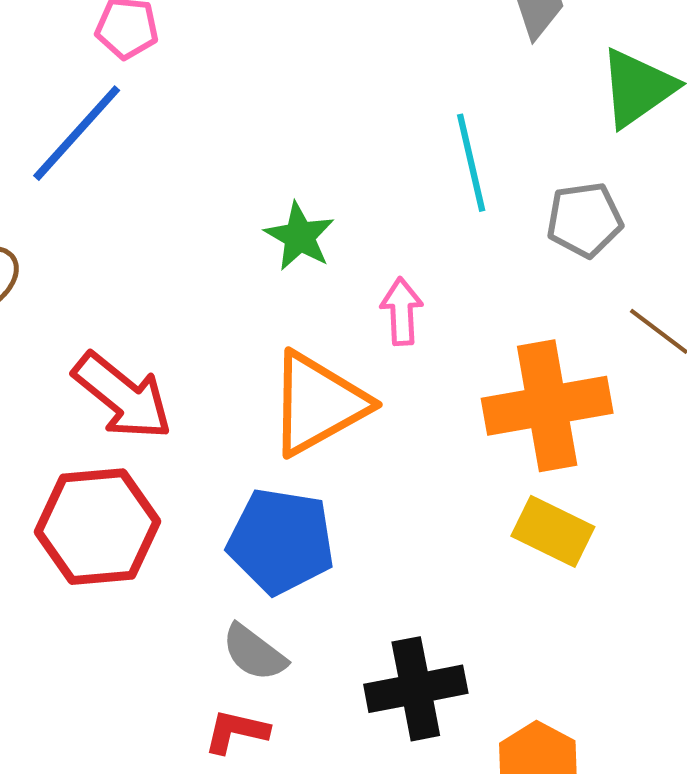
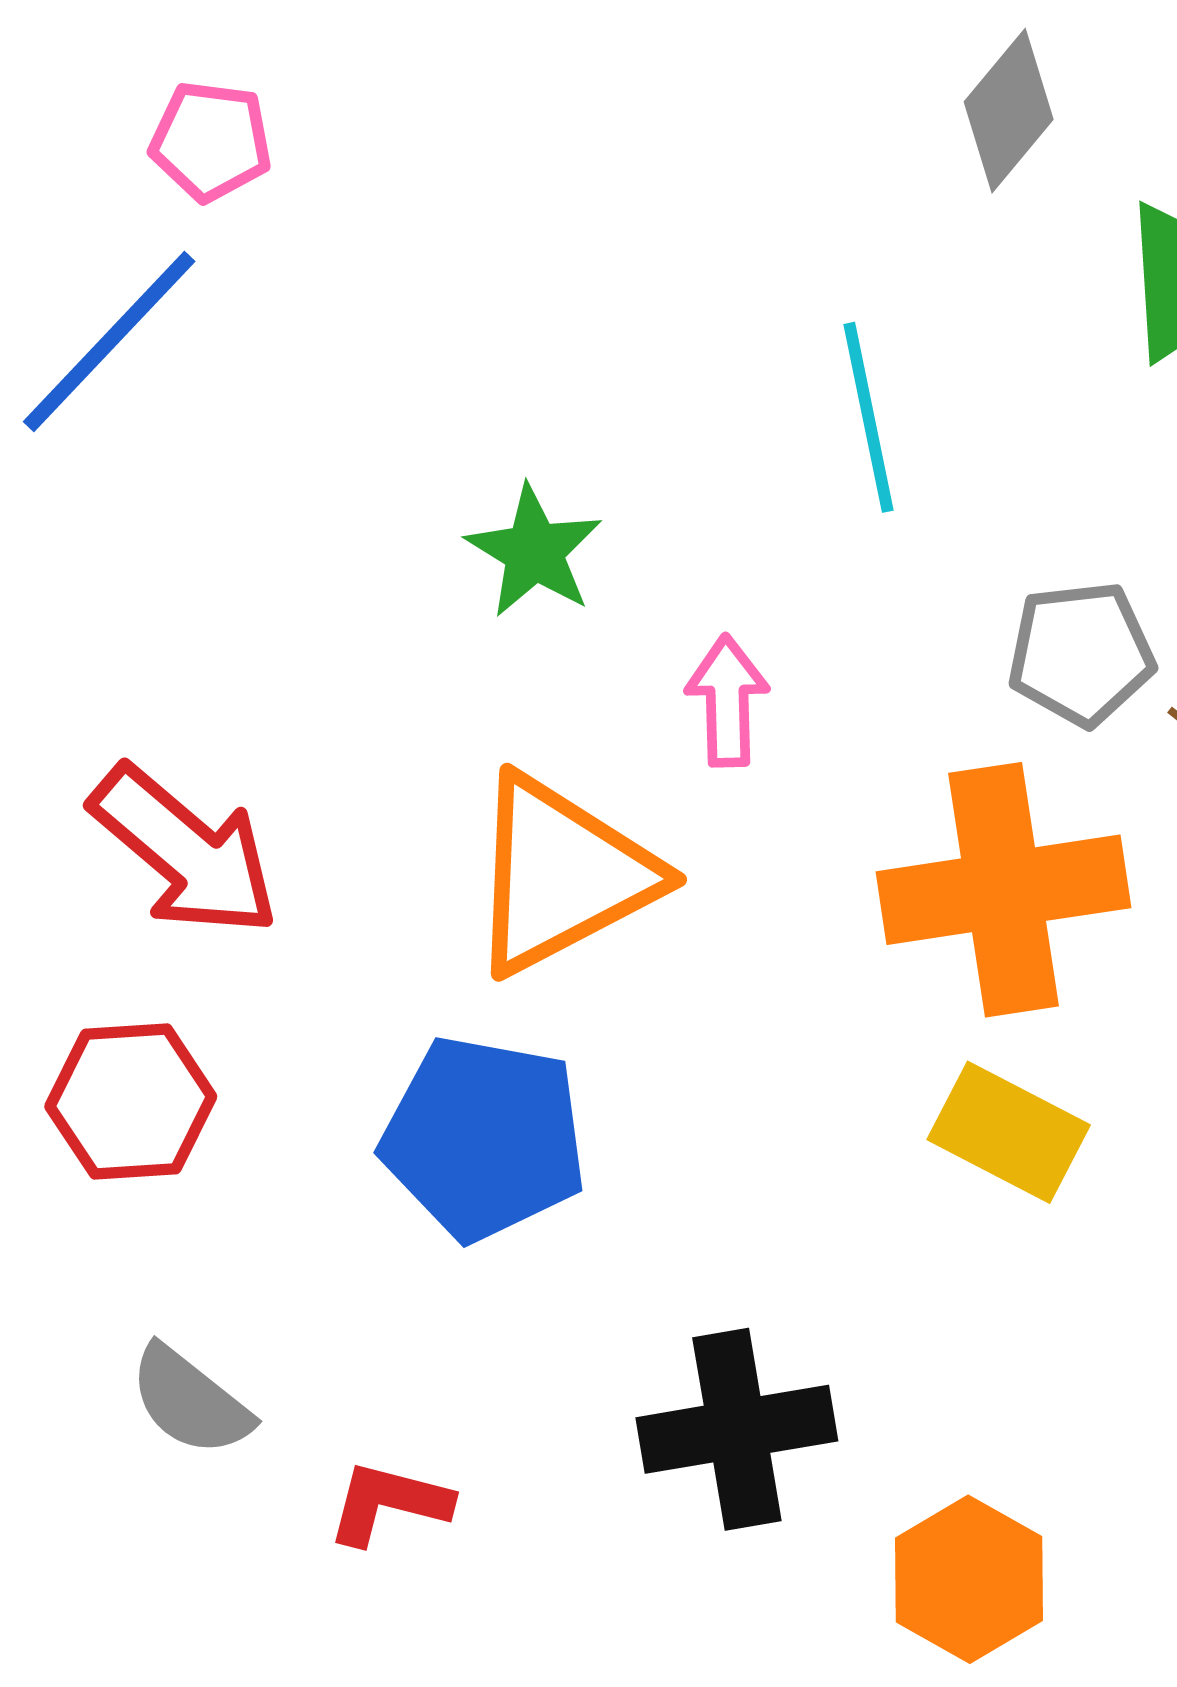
gray pentagon: (584, 220) -> (1081, 654), moved
red hexagon: (97, 527) -> (131, 1101), size x0.7
gray semicircle: (254, 653) -> (190, 1401), moved

